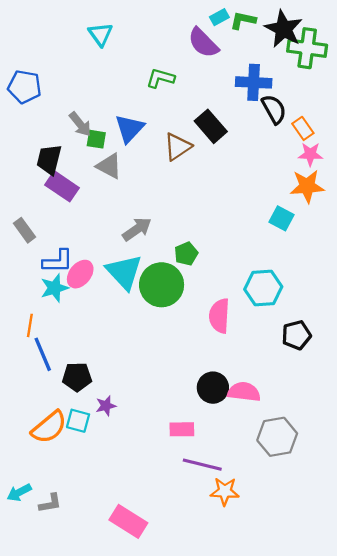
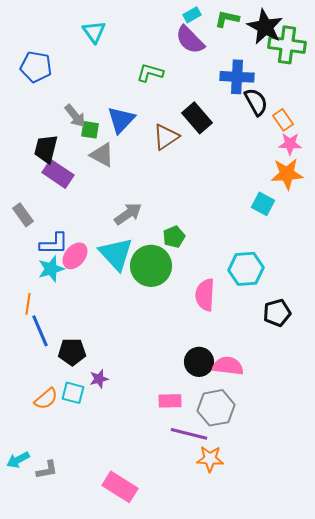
cyan rectangle: (219, 17) -> (192, 15), moved
blue pentagon: (25, 87) -> (36, 67), moved
orange semicircle: (49, 427) -> (46, 399), size x0.7
gray hexagon: (277, 437) -> (216, 408), moved

